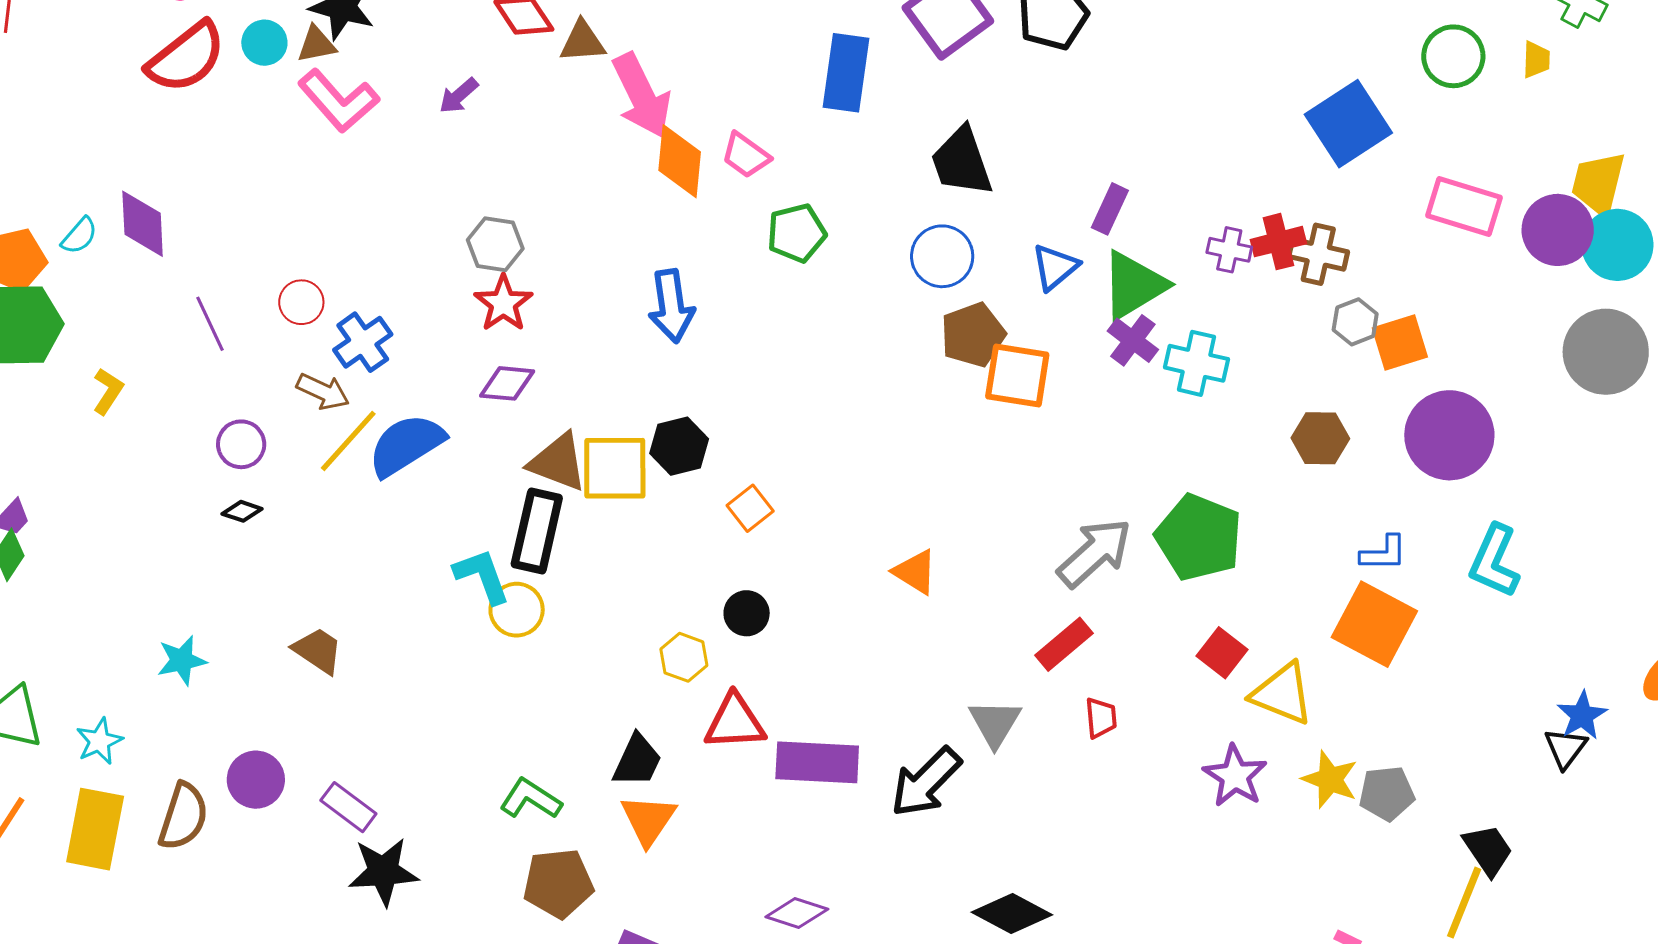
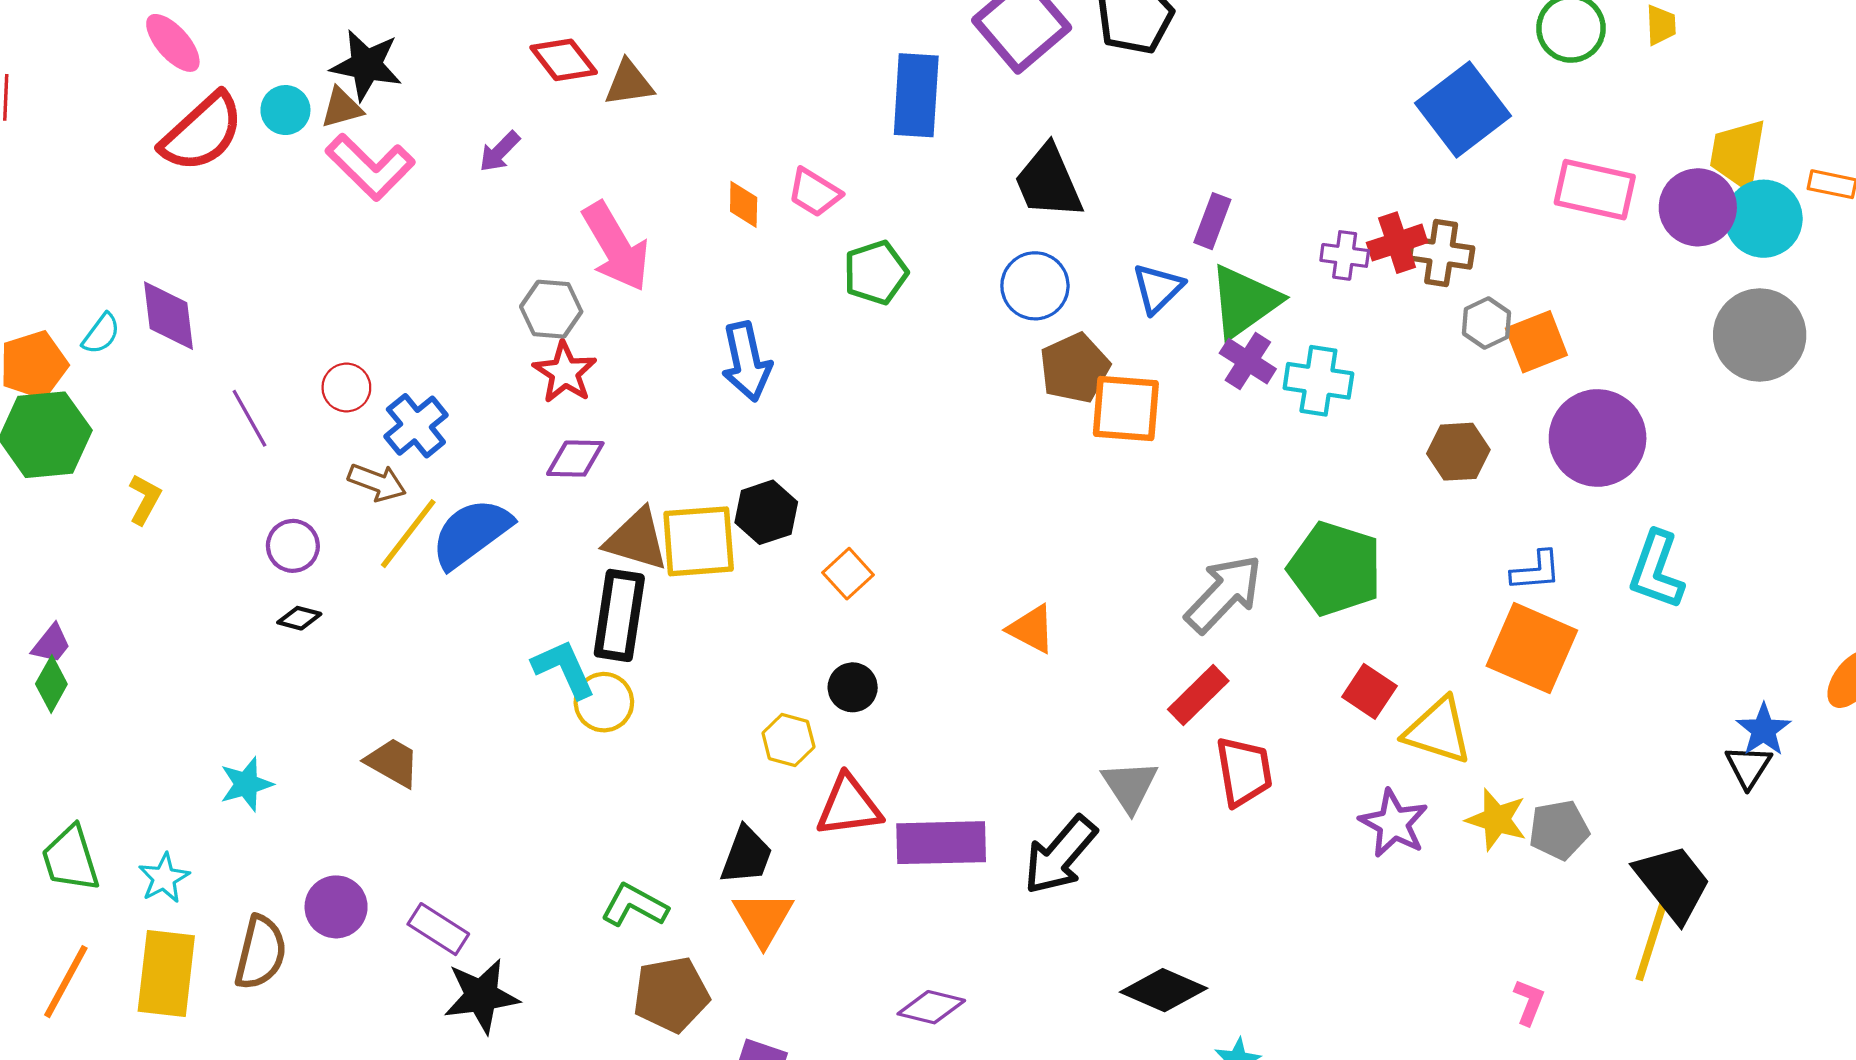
pink arrow: (642, 96) -> (616, 247), moved
orange diamond: (680, 161) -> (744, 204), size x0.6
red trapezoid: (1101, 718) -> (1244, 772), size x1.6
black trapezoid: (1488, 850) -> (1673, 883), size x1.4

